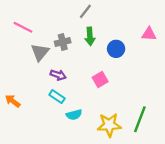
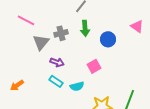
pink triangle: (149, 34) -> (137, 26), turned 32
orange arrow: (13, 101) -> (17, 85), turned -72
cyan semicircle: (74, 115) -> (77, 86), moved

